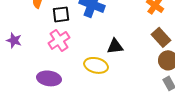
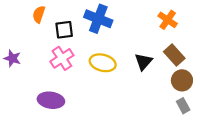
black triangle: (115, 46) -> (143, 62), moved, turned -42
yellow ellipse: (96, 65) -> (103, 63), moved

